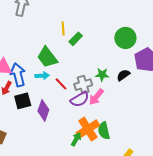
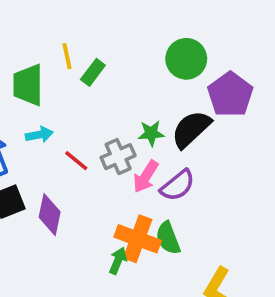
green trapezoid: (47, 57) -> (28, 85), moved, turned 45
black semicircle: (123, 75) -> (191, 129), size x1.6
cyan arrow: (42, 76) -> (39, 135), moved
purple semicircle: (80, 99) -> (178, 185), moved
orange cross: (88, 129) -> (138, 239), turned -30

